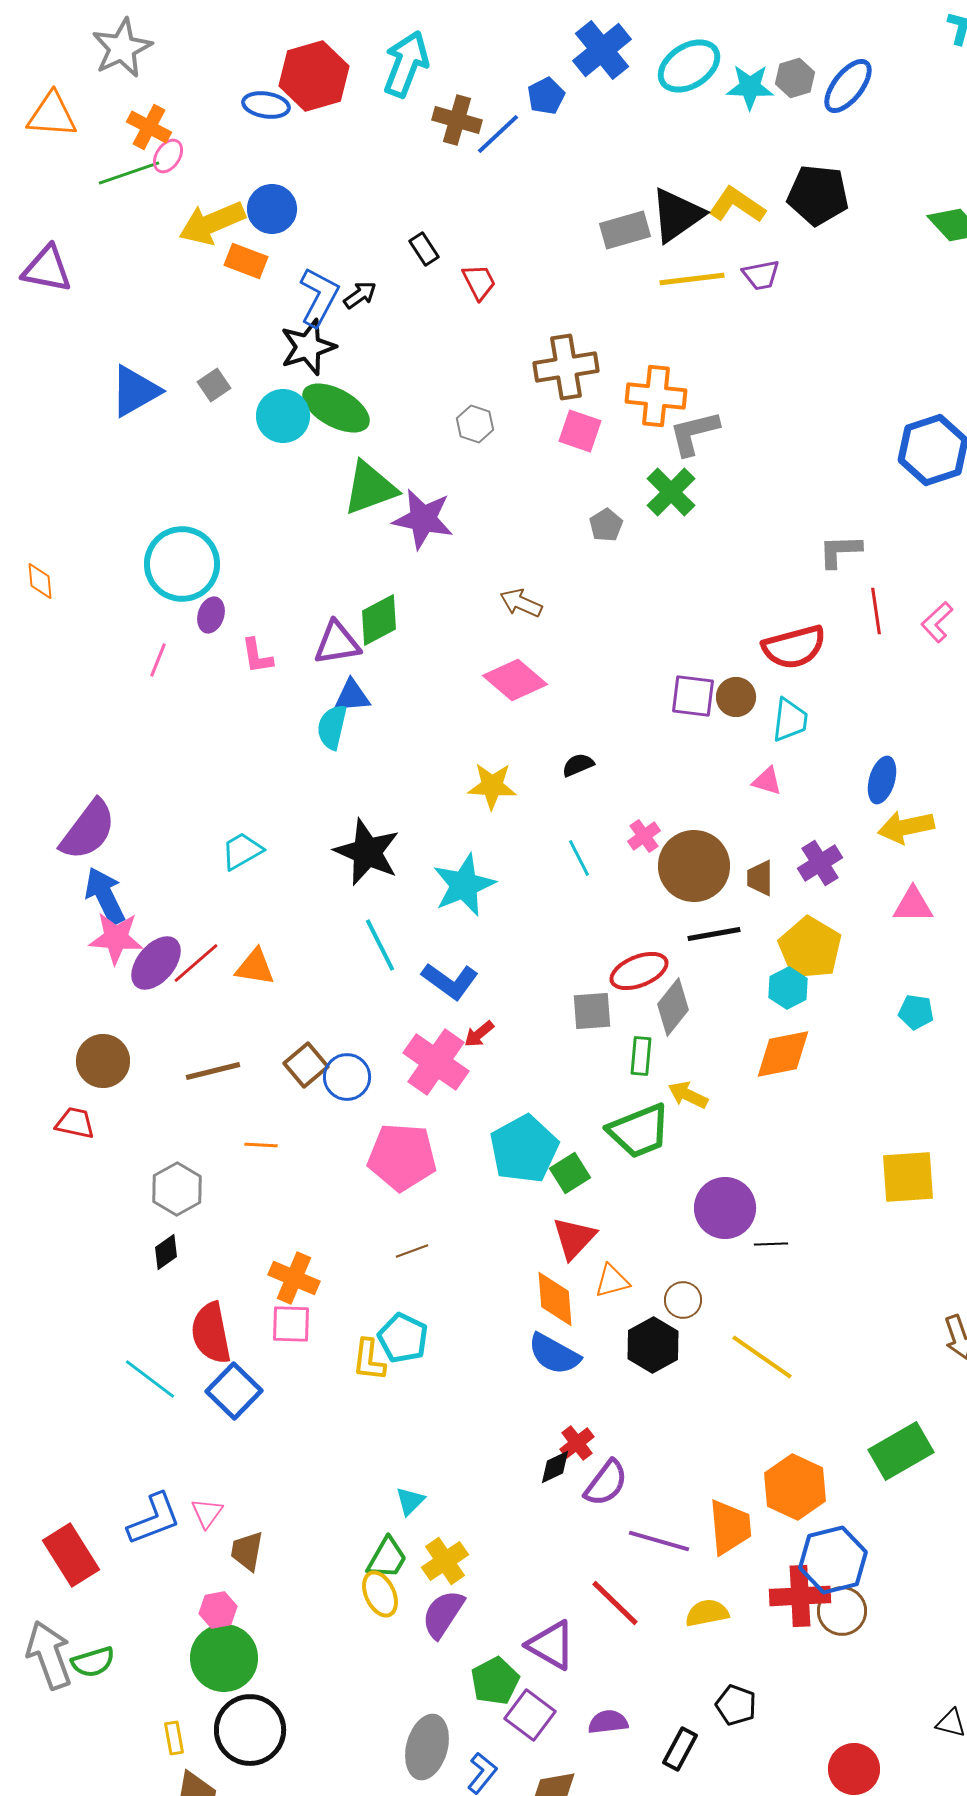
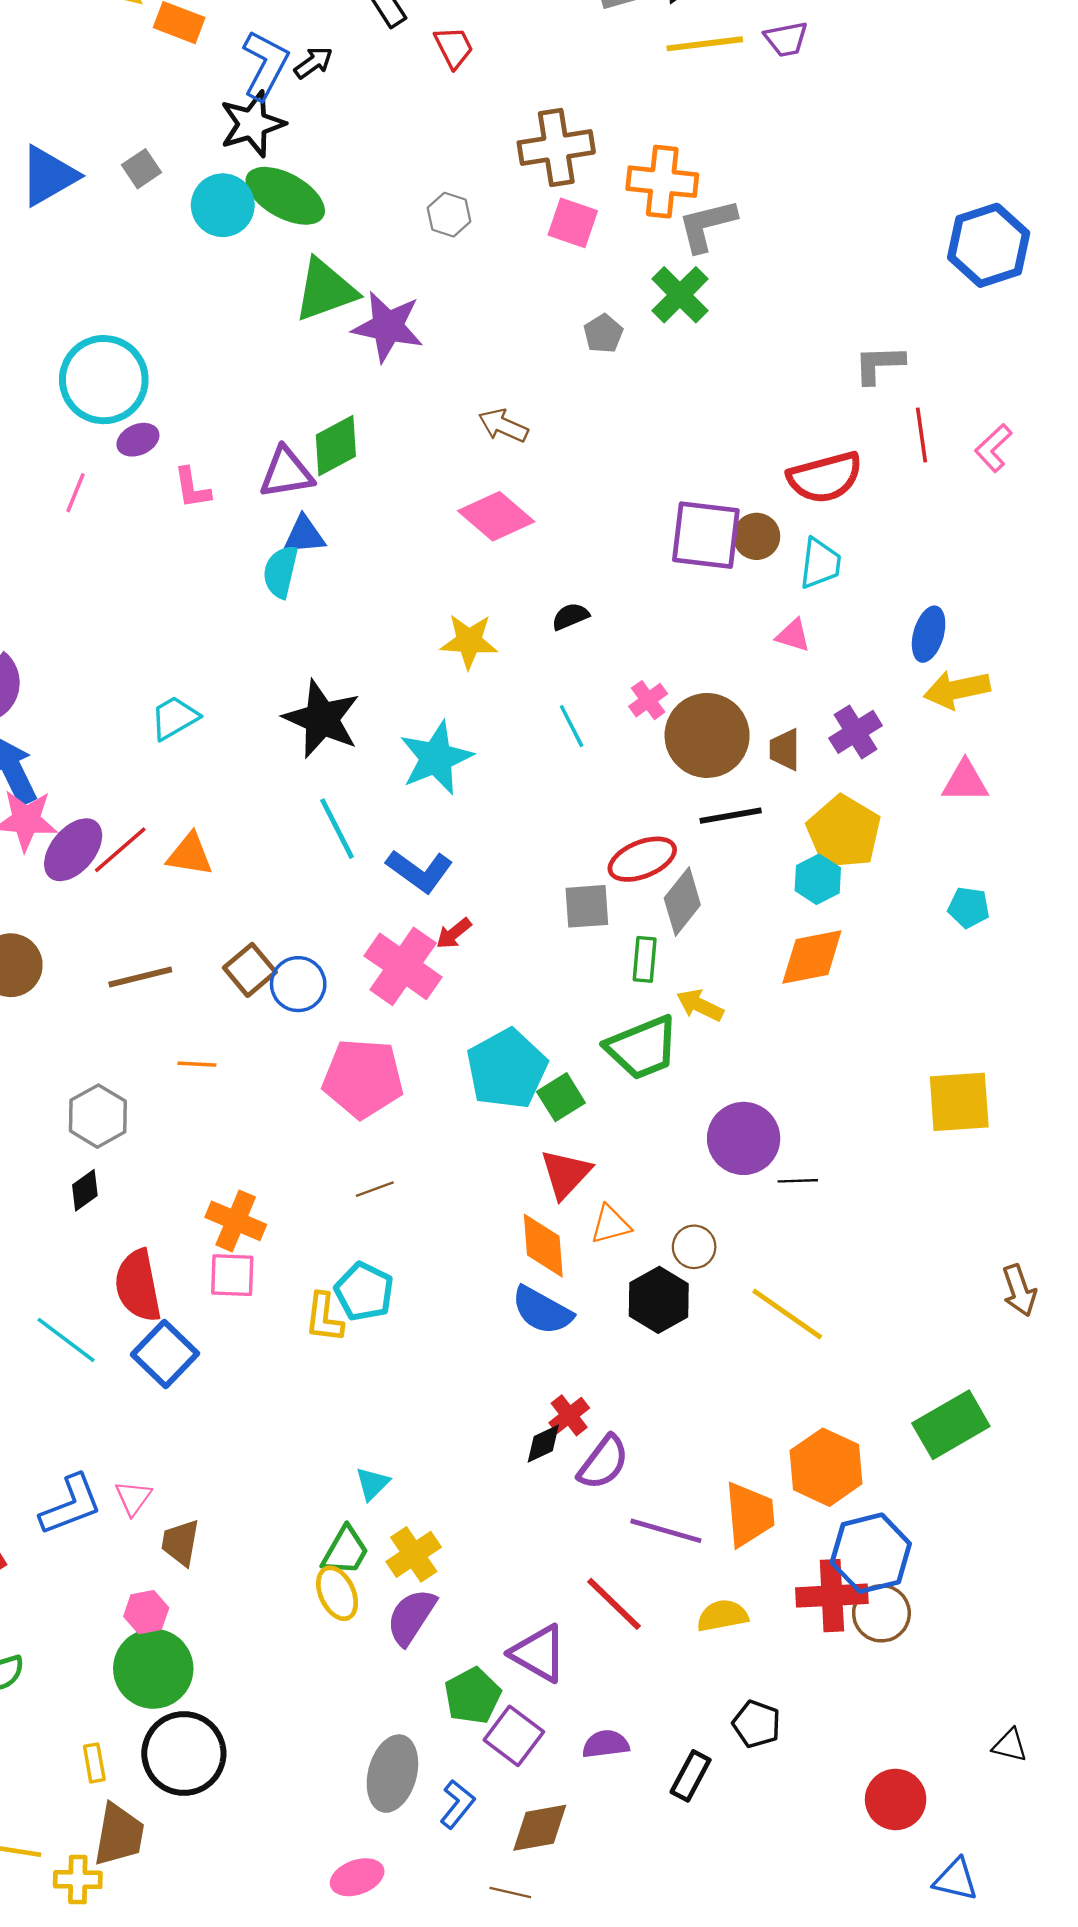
purple ellipse: (211, 615) -> (138, 440), turned 48
purple square: (693, 696) -> (706, 535), size x1.4

